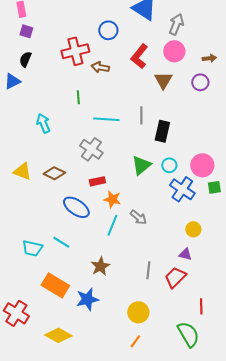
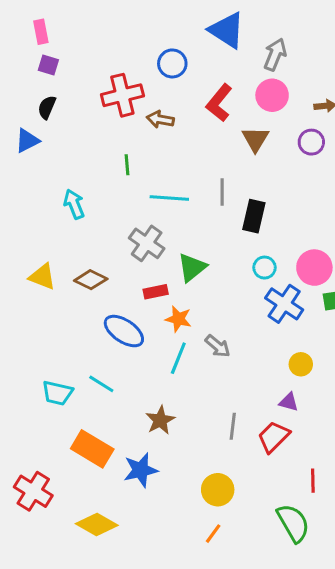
green triangle: (141, 165) -> (192, 268), moved

